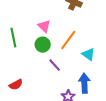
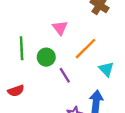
green line: (13, 38) -> (22, 48), moved
green circle: (43, 45) -> (46, 57), moved

